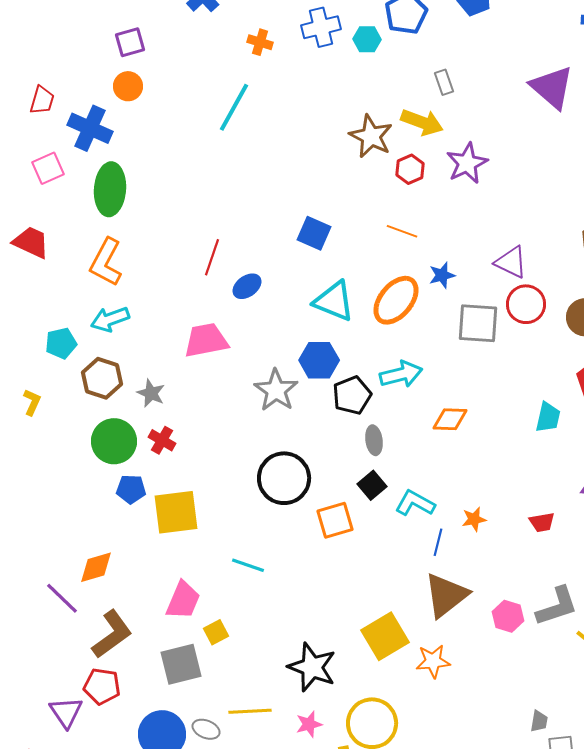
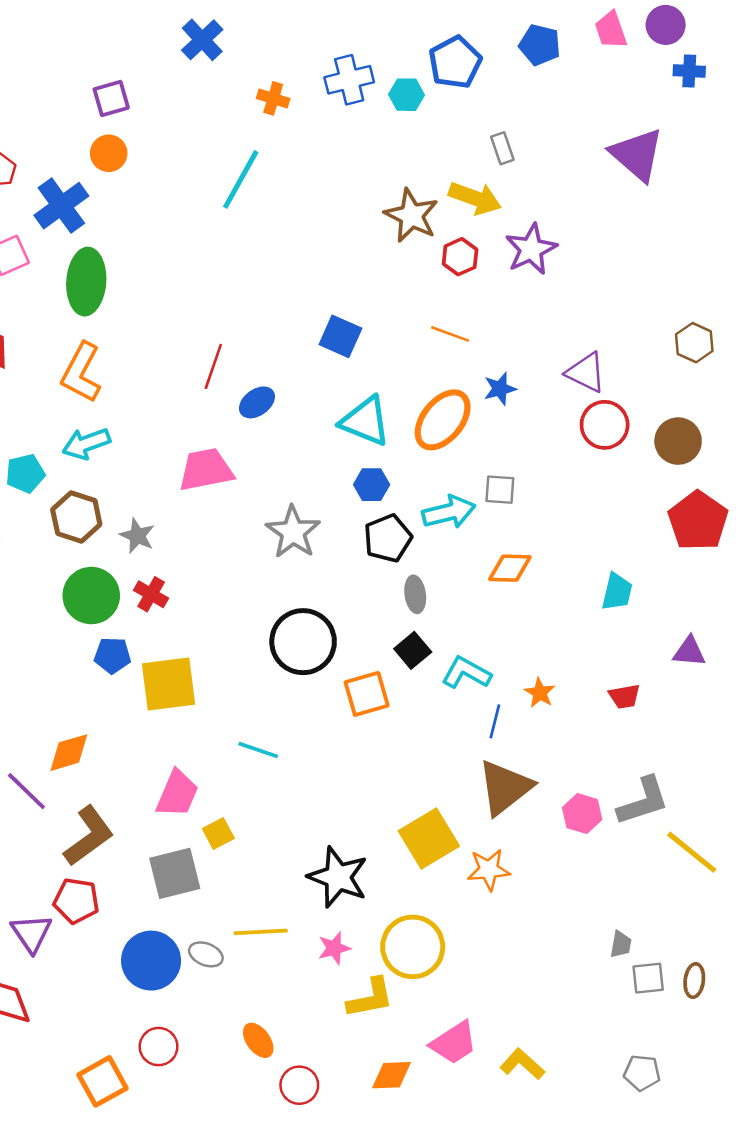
blue cross: (90, 128) -> (61, 206), turned 30
gray square: (478, 323) -> (500, 490), moved, size x0.6
blue hexagon: (319, 360) -> (372, 485), moved, size x0.7
cyan trapezoid: (548, 417) -> (617, 592), moved
orange star: (474, 519) -> (540, 693), turned -30

